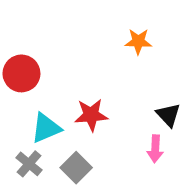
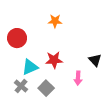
orange star: (138, 41) -> (55, 21), moved
pink arrow: (155, 149) -> (78, 78), moved

